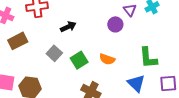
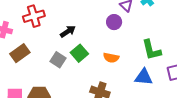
green square: (79, 60) -> (79, 53), moved
blue triangle: (136, 83) -> (144, 77), turned -30

